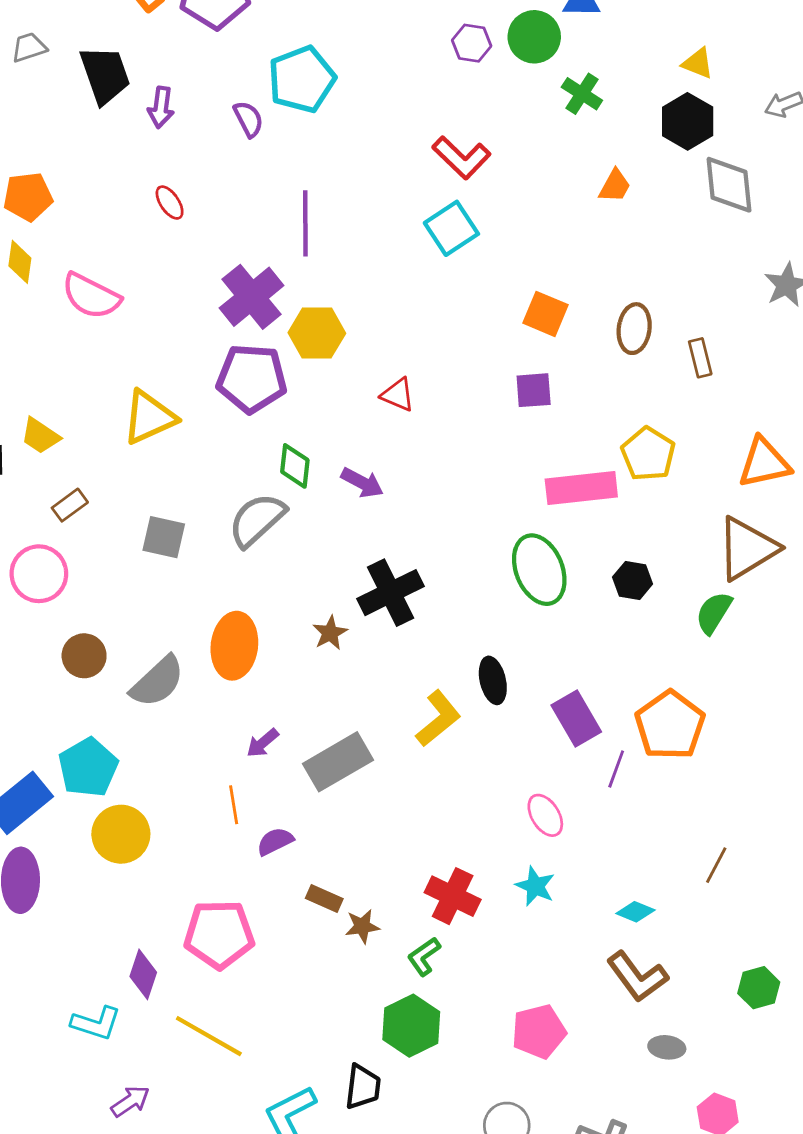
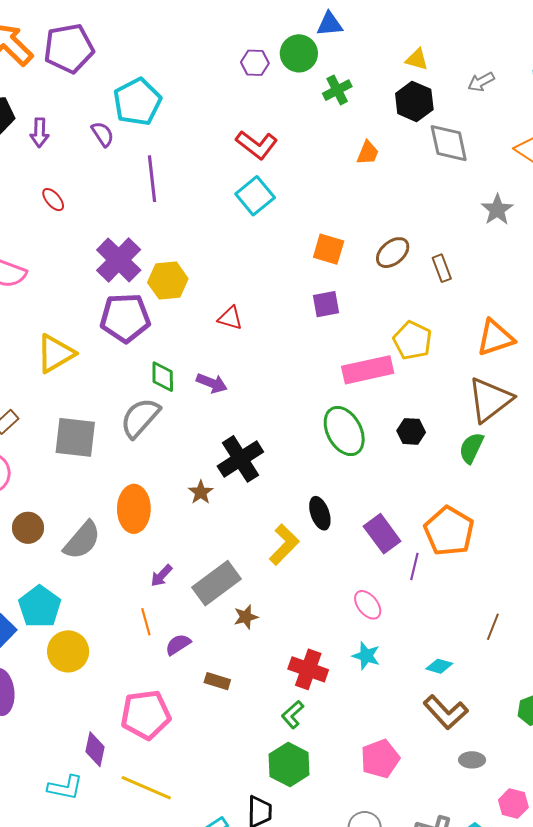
green cross: (582, 94) -> (337, 90), turned 36
purple line: (305, 223) -> (152, 179), moved
brown ellipse: (634, 329) -> (393, 253), turned 48
gray square: (164, 537) -> (75, 437), size x1.4
brown star: (362, 926) -> (246, 617), moved

